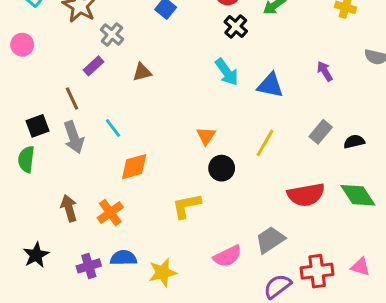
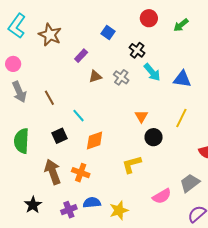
black cross: (236, 27) -> (137, 50), moved
gray cross: (112, 34) -> (121, 77), moved
purple rectangle: (93, 66) -> (81, 56), moved
black square: (37, 126) -> (59, 136), moved
gray arrow: (74, 137) -> (19, 92), moved
green semicircle: (26, 159) -> (22, 141), size x1.4
brown arrow: (69, 208) -> (53, 172), size x1.4
orange cross: (110, 213) -> (81, 173), turned -30

